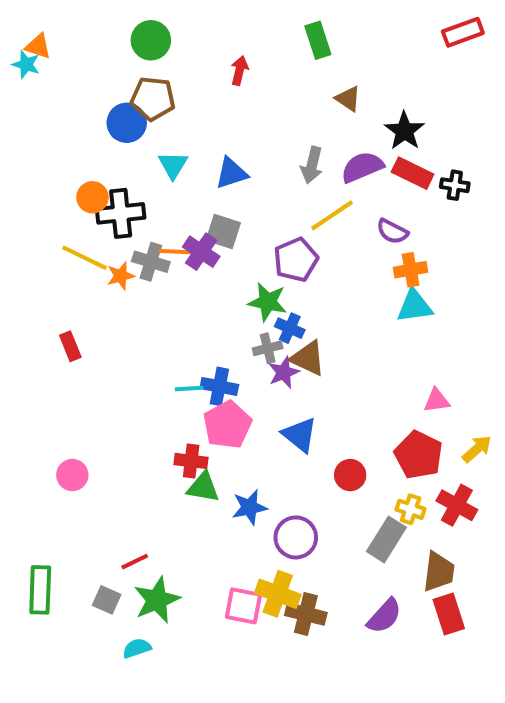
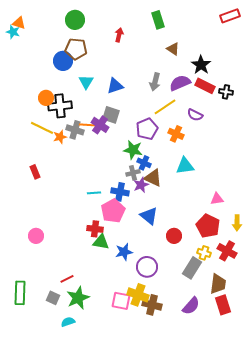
orange cross: (411, 270) -> (176, 134), moved, turned 35
cyan triangle: (415, 306) -> (185, 166), moved
blue cross: (219, 386) -> (120, 192), moved
yellow arrow: (477, 449) -> (237, 223), turned 133

